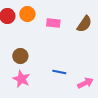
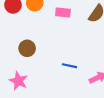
pink star: (21, 79) -> (18, 81), moved

